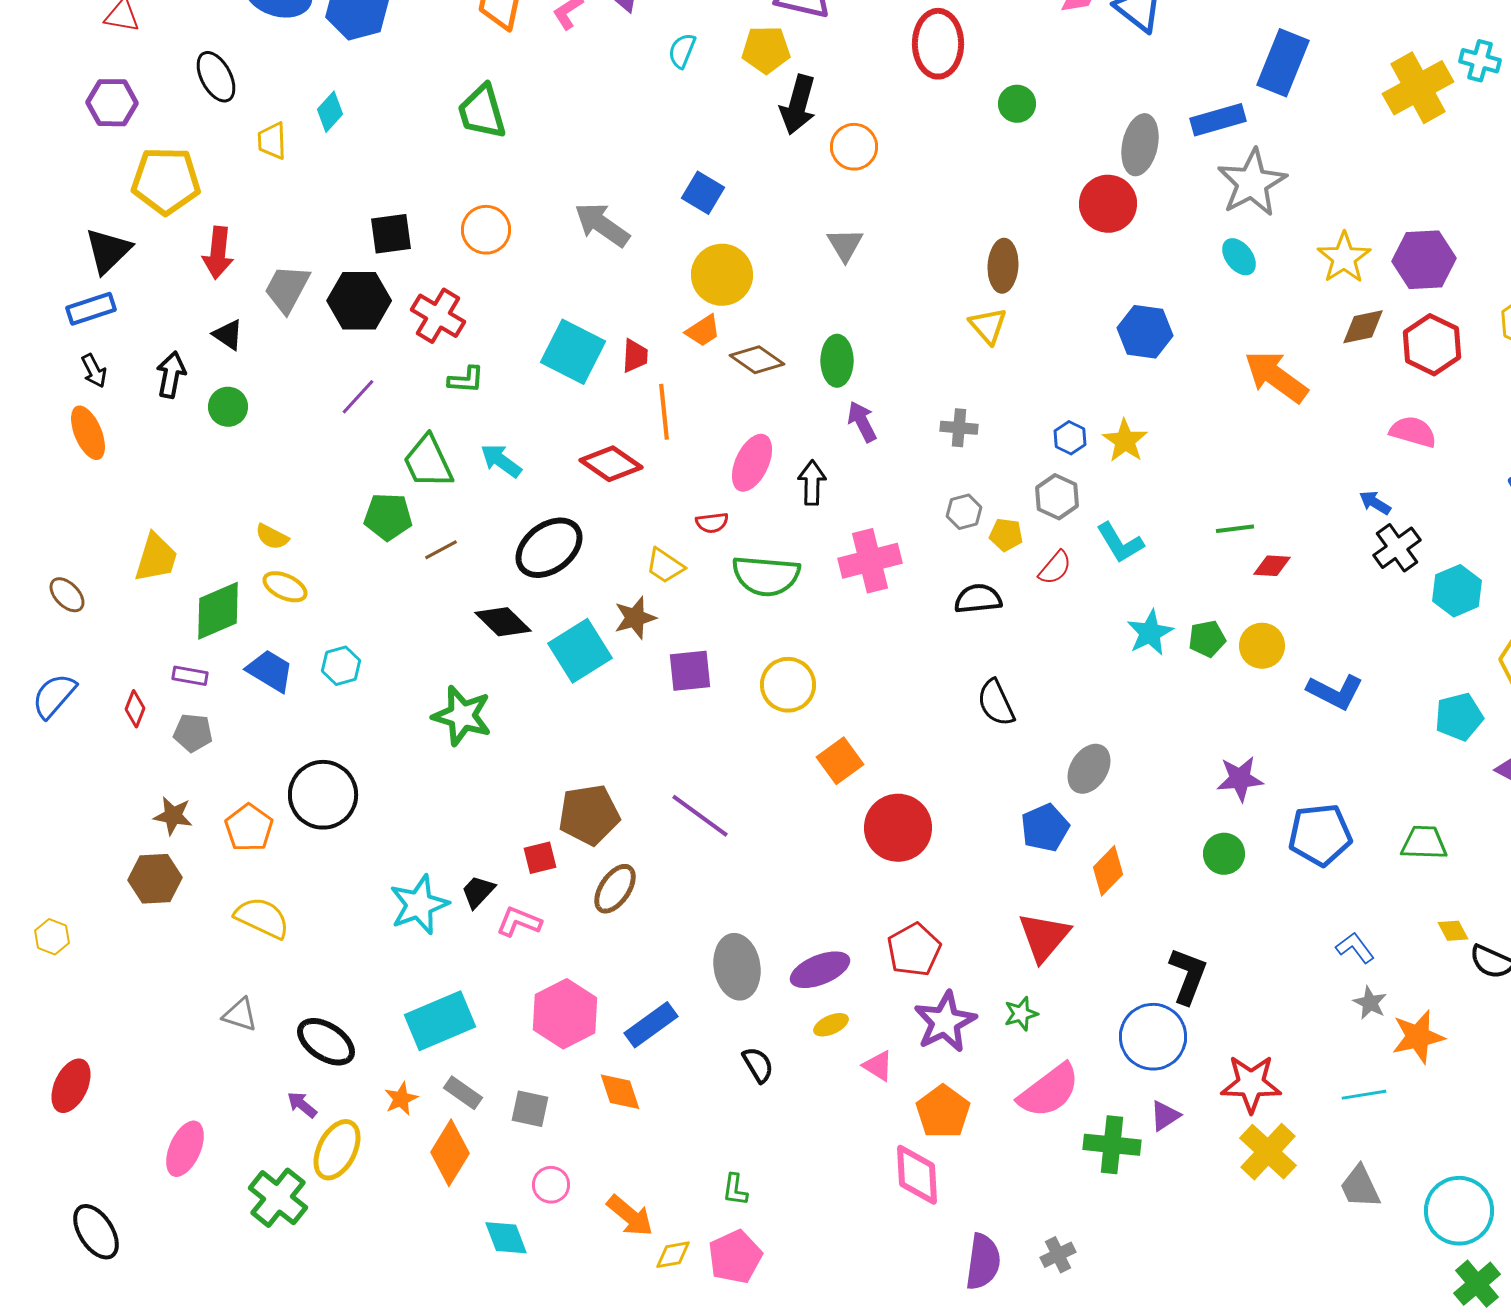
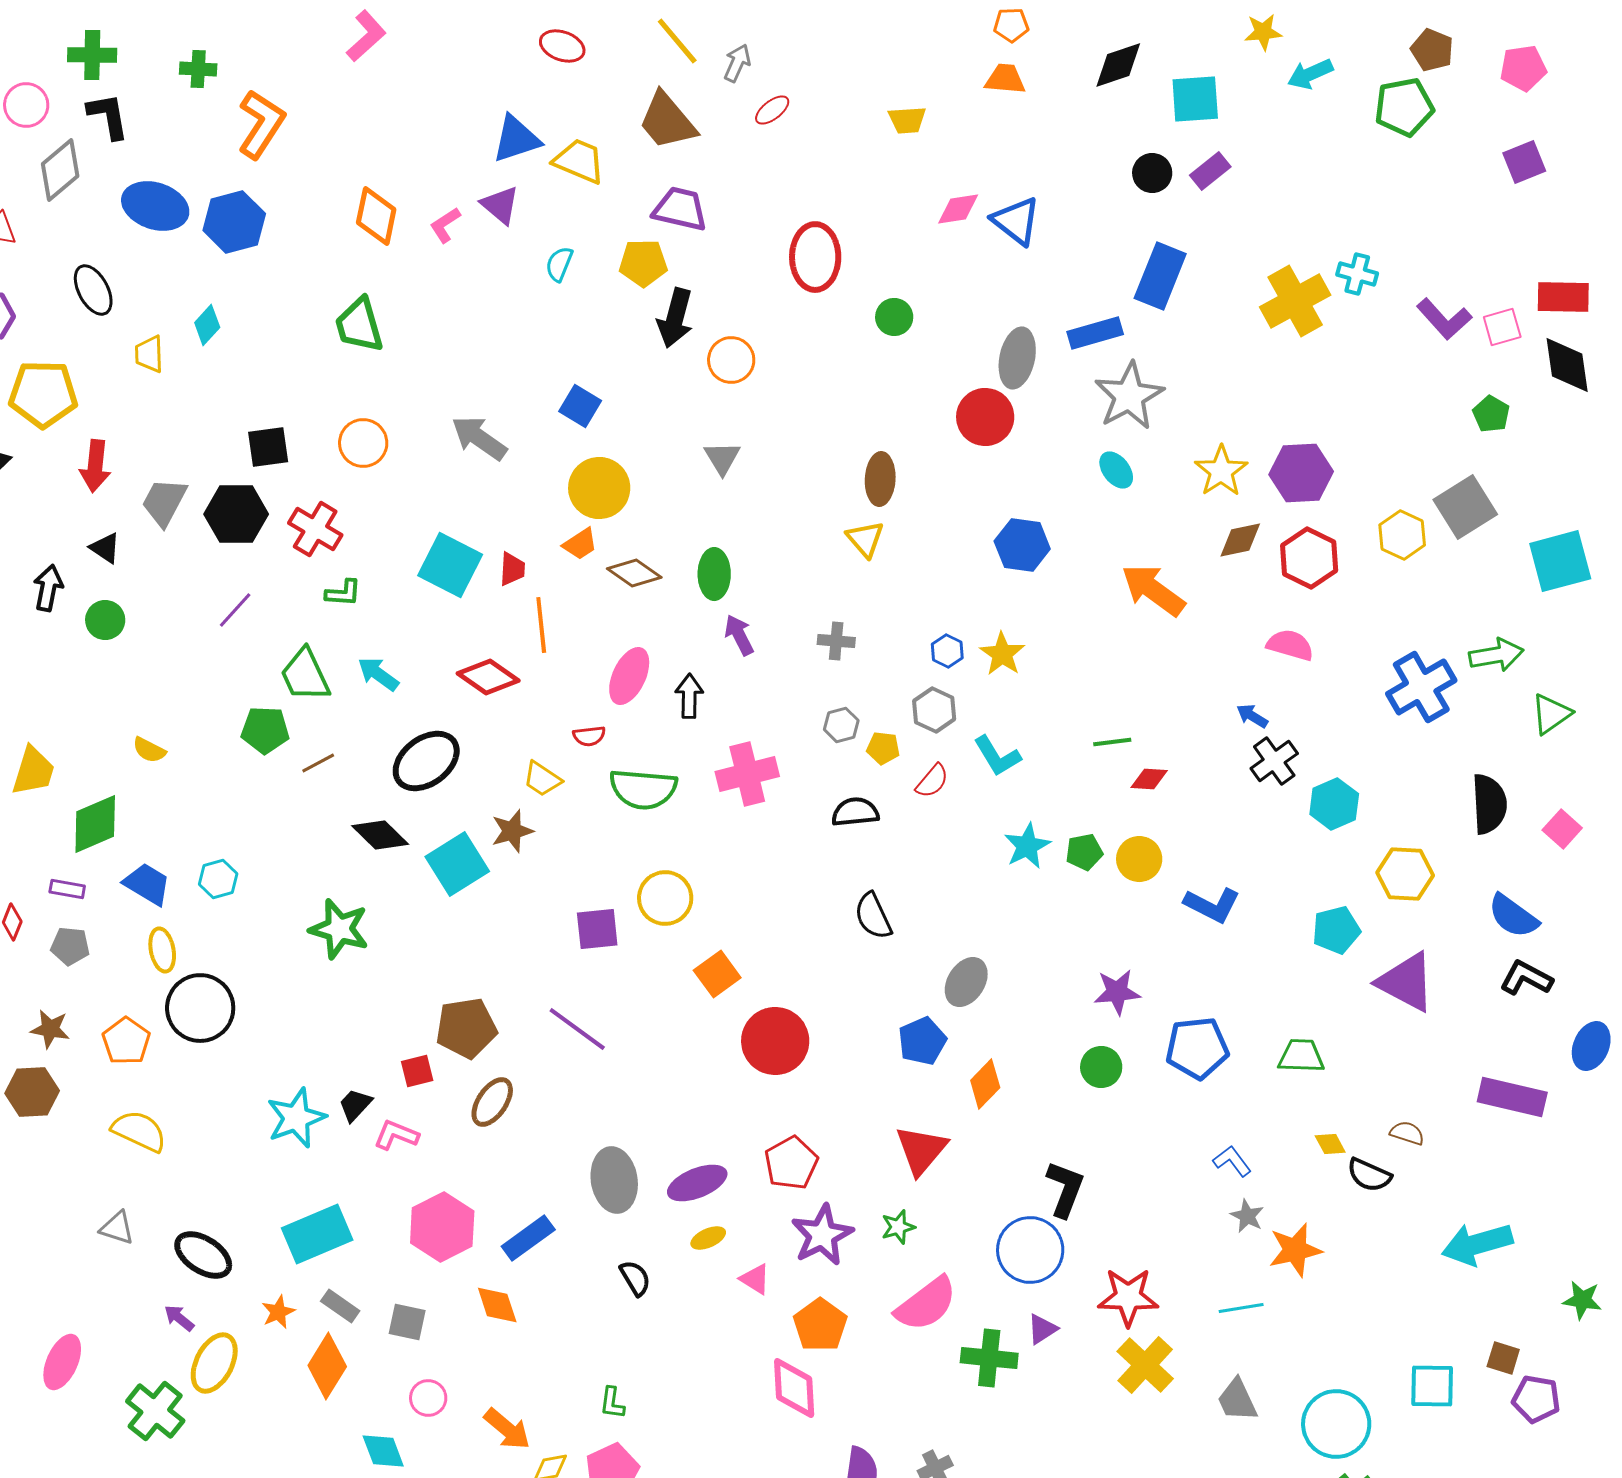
yellow ellipse: (285, 587) -> (162, 950), moved, turned 54
purple square: (690, 671) -> (597, 929), moved

